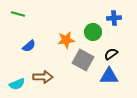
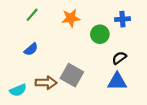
green line: (18, 14) -> (32, 15), moved, turned -64
orange star: (66, 40) -> (71, 18), moved
gray square: (83, 60) -> (72, 75), moved

